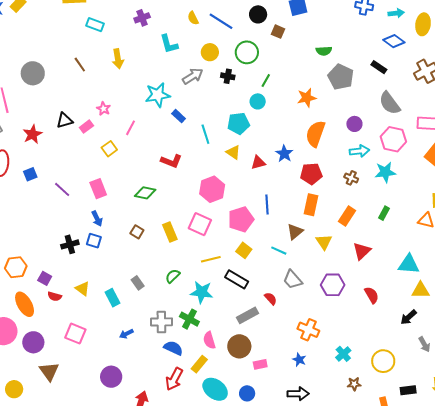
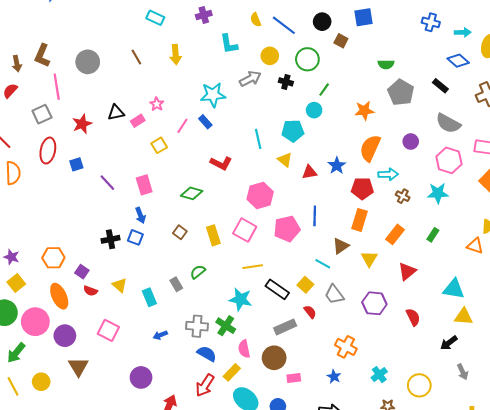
gray semicircle: (390, 103) -> (448, 123), turned -30
blue rectangle: (179, 116) -> (205, 122), moved
cyan arrow: (359, 151) -> (388, 174), moved
yellow square: (244, 250) -> (305, 285), moved
green semicircle: (173, 276) -> (198, 272), moved

